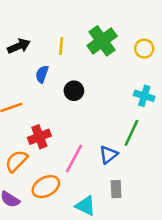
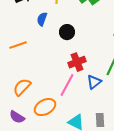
red cross: (39, 137) -> (77, 62), moved
gray rectangle: (116, 189) -> (100, 120), moved

